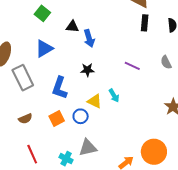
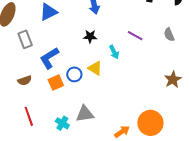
gray rectangle: (23, 78) -> (25, 39), size x0.7
blue L-shape: (60, 88) -> (49, 58), moved, turned 35
cyan arrow: (114, 96) -> (114, 52), moved
blue circle: (81, 116) -> (74, 74), moved

